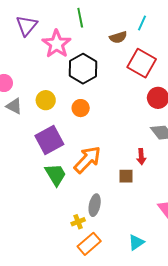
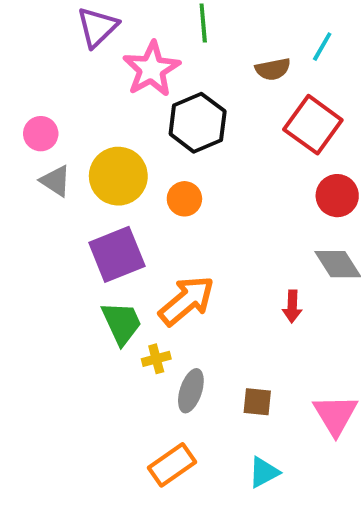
yellow circle: (46, 100) -> (118, 176), size x1.5
brown square: (126, 176) -> (257, 402), moved
yellow cross: (78, 222) -> (156, 359), moved

